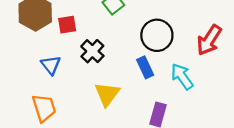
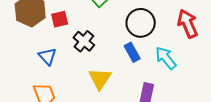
red arrow: (209, 40) -> (188, 24), turned 128

